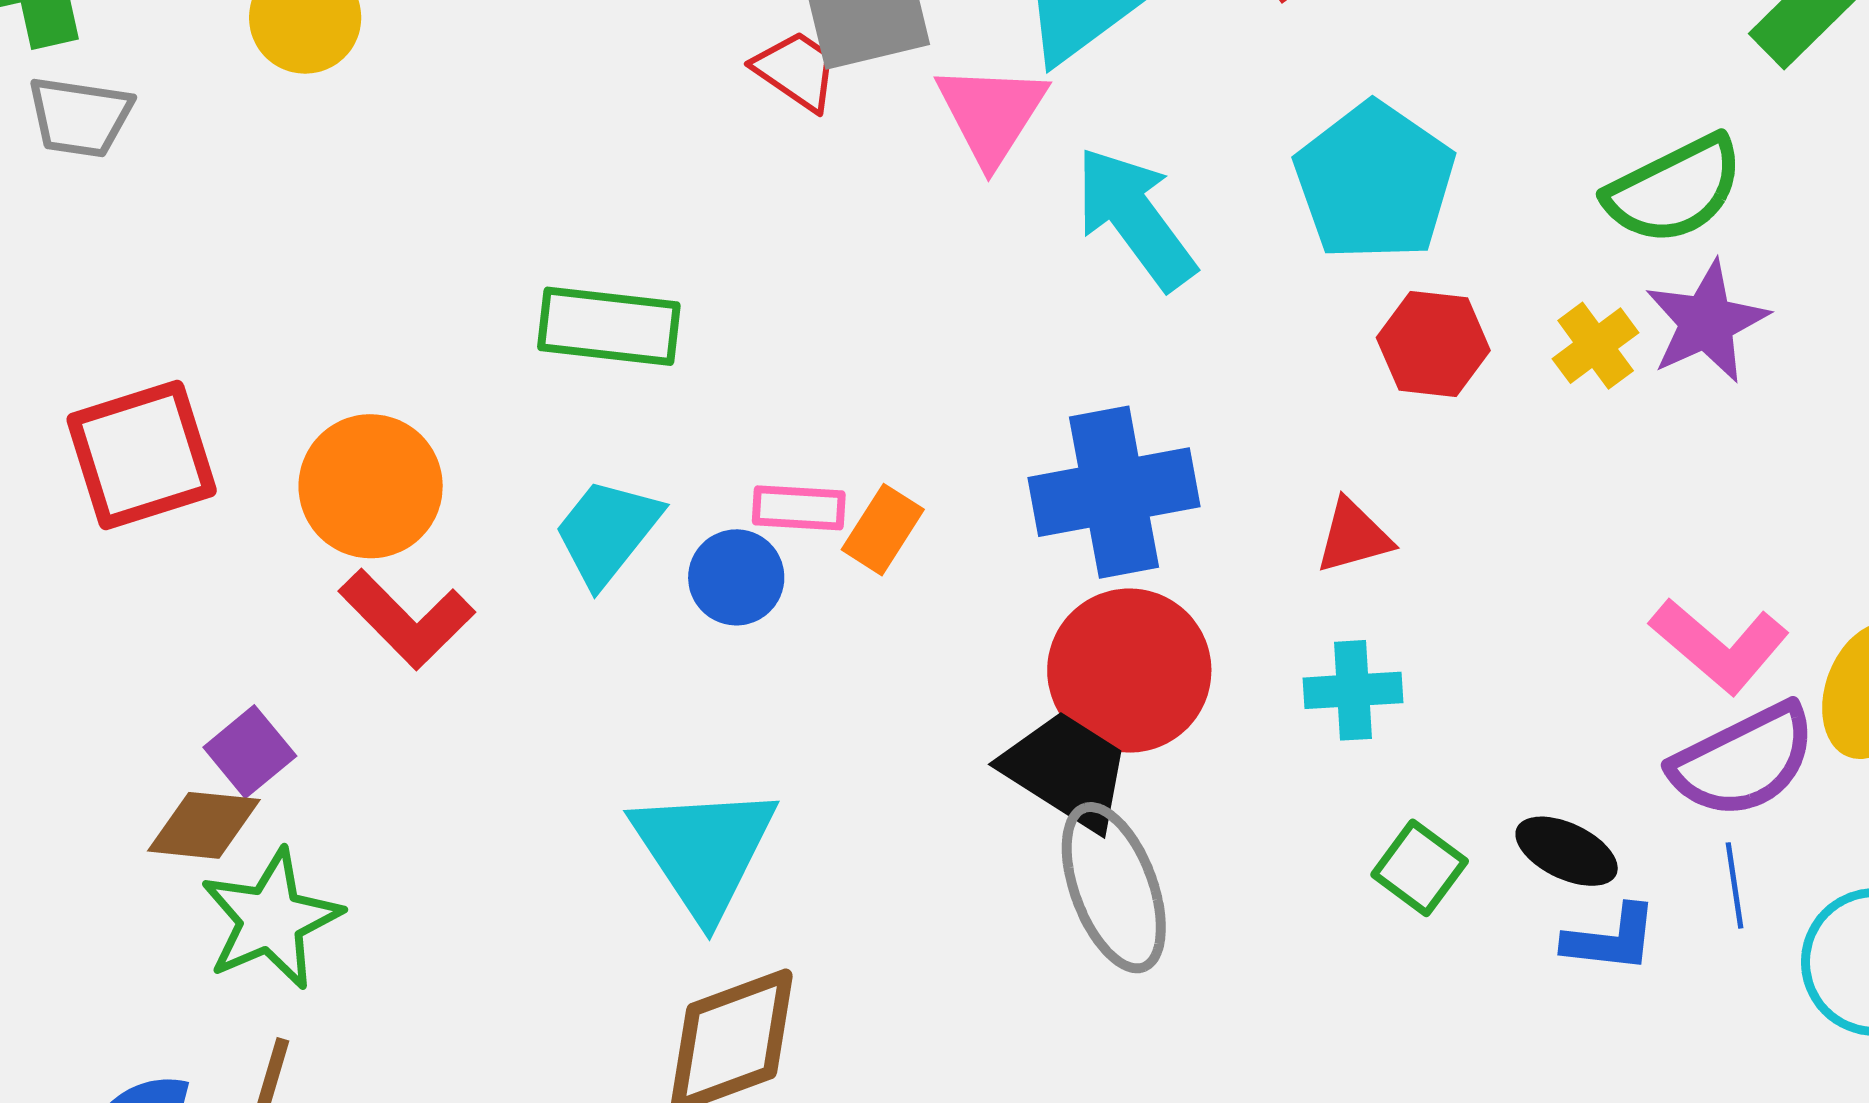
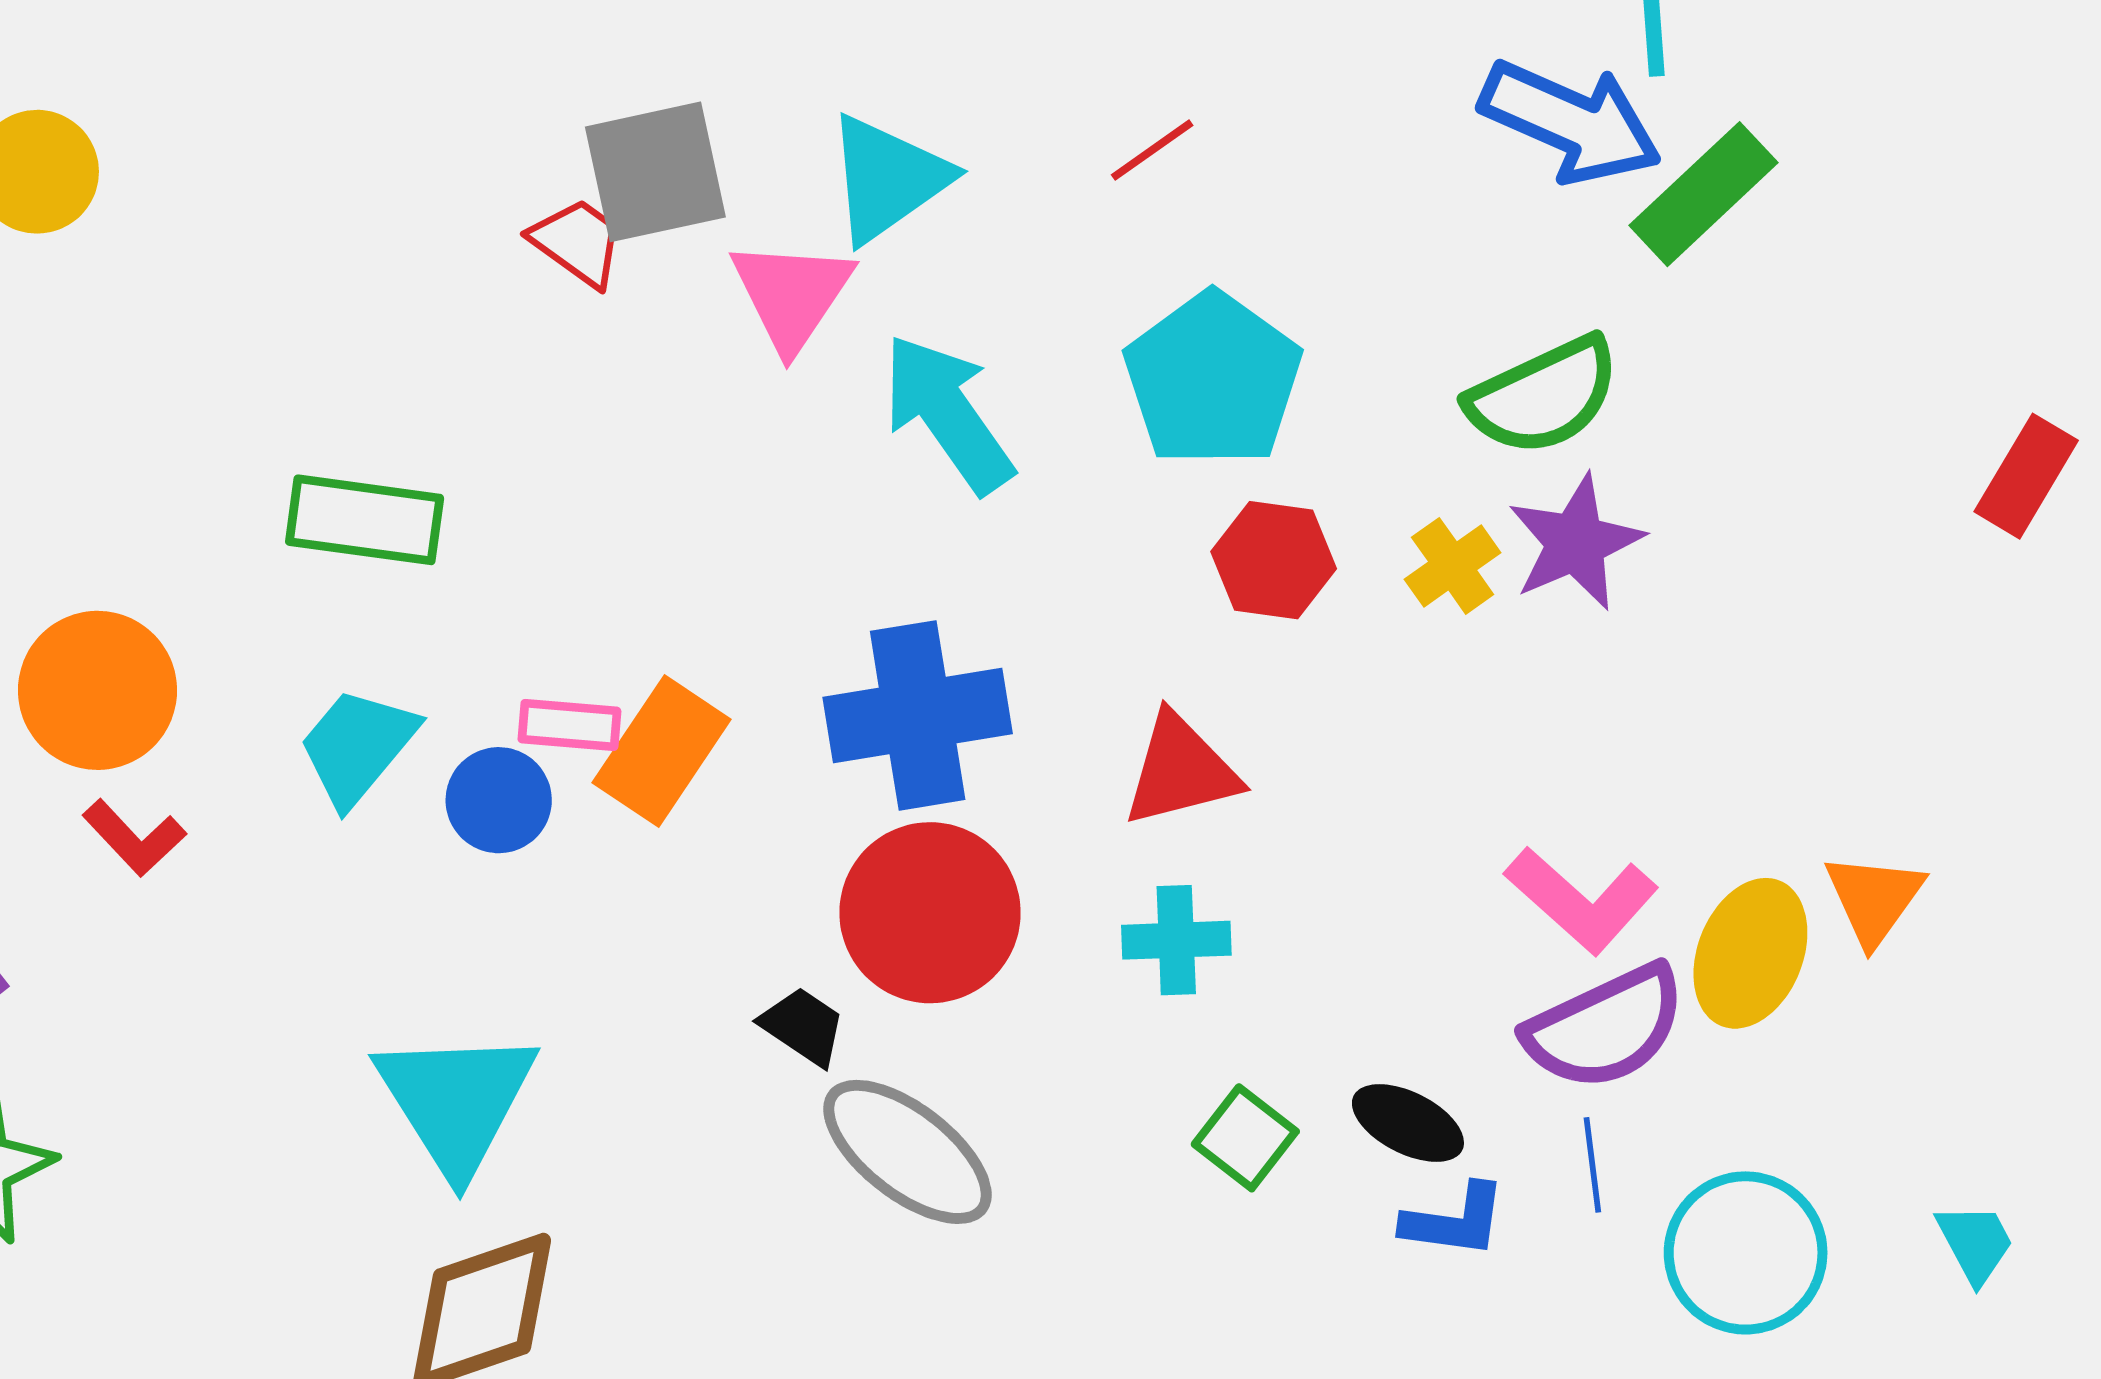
orange rectangle: (883, 530) -> (662, 751), size x1.5
red triangle: (1354, 536) -> (1181, 770), size x1.4
red L-shape: (407, 619) -> (134, 838), size x0.7
black trapezoid: (1066, 770) -> (803, 1026), moved, size x0.6
gray ellipse: (1114, 888) -> (907, 1152), turned -33

